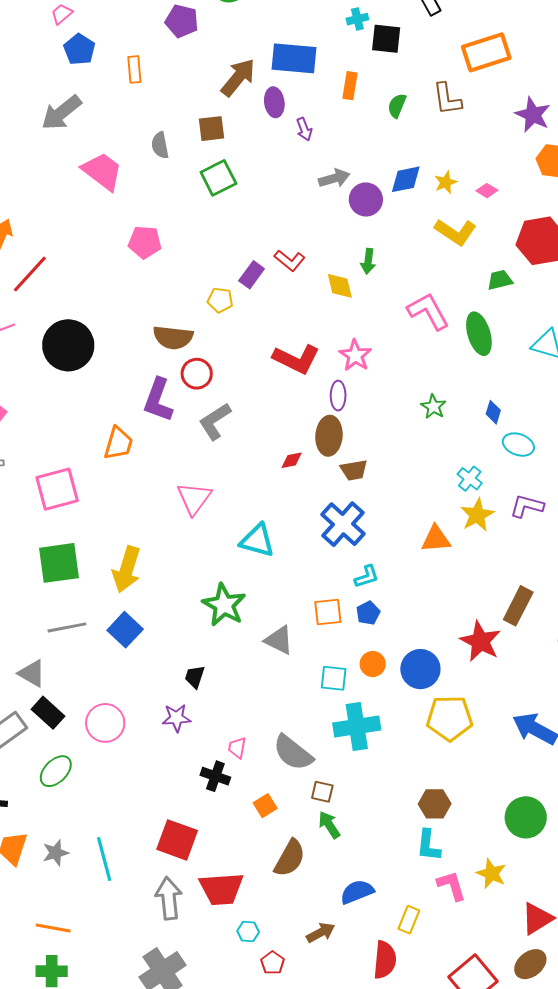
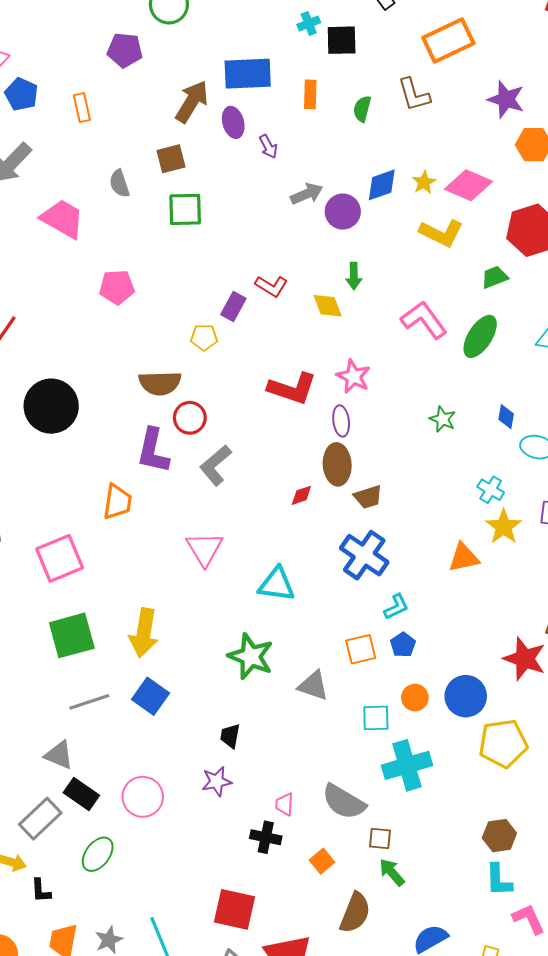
green square: (218, 178) -> (185, 209), turned 33
pink diamond: (487, 191) -> (468, 185), size x2.0
green ellipse: (479, 334) -> (480, 336), turned 57

